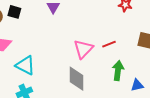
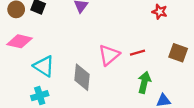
gray diamond: (76, 79) -> (82, 77), moved

